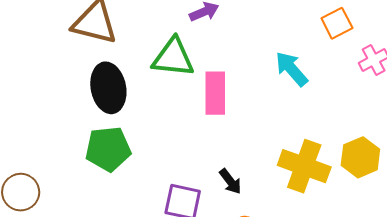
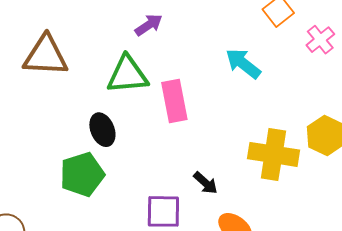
black ellipse: (108, 88) -> (102, 130), moved, size x0.7

